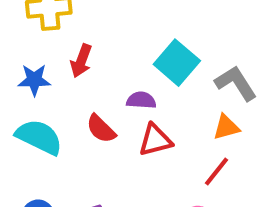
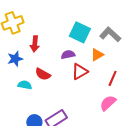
orange triangle: (226, 127) -> (97, 55), moved
red semicircle: (101, 129) -> (43, 74), moved
cyan semicircle: (39, 137) -> (25, 85), size x0.6

